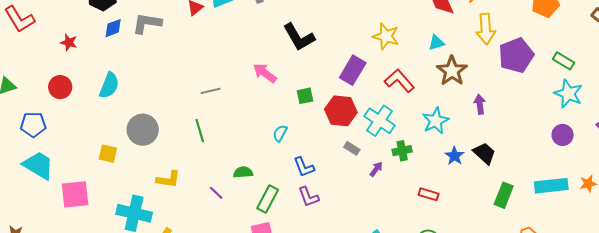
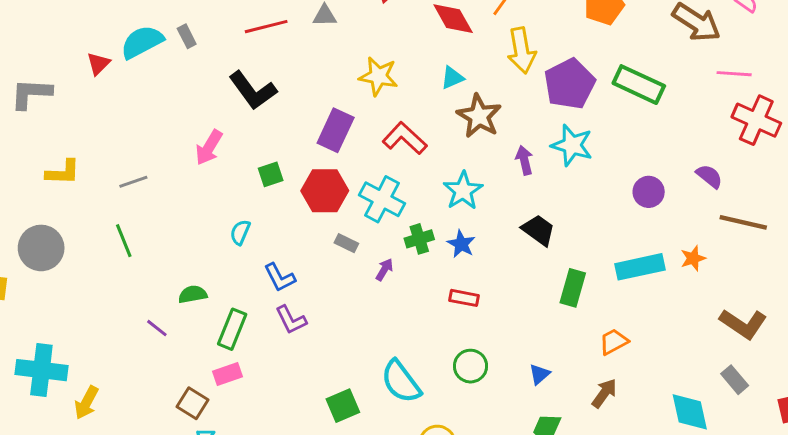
green rectangle: (564, 61) -> (639, 85), size x1.6
pink arrow: (265, 73) -> (209, 148), turned -90
cyan star: (568, 94) -> (572, 145), moved
blue star: (454, 156) -> (461, 244), moved
yellow L-shape: (168, 179) -> (63, 172), moved

